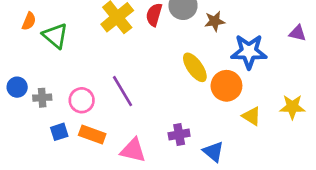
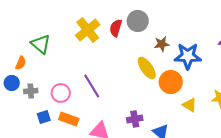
orange semicircle: (29, 21) -> (21, 63), moved
brown star: (215, 21) -> (162, 44), moved

